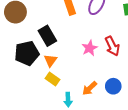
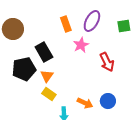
pink star: (90, 48) -> (81, 45), moved
orange arrow: (90, 88) -> (85, 103), turned -112

